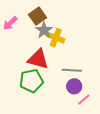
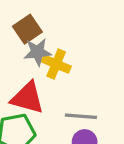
gray star: (44, 30) -> (38, 52), turned 30

